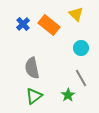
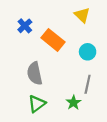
orange rectangle: (49, 25) -> (53, 40), moved
gray line: (81, 78) -> (88, 84), turned 42

